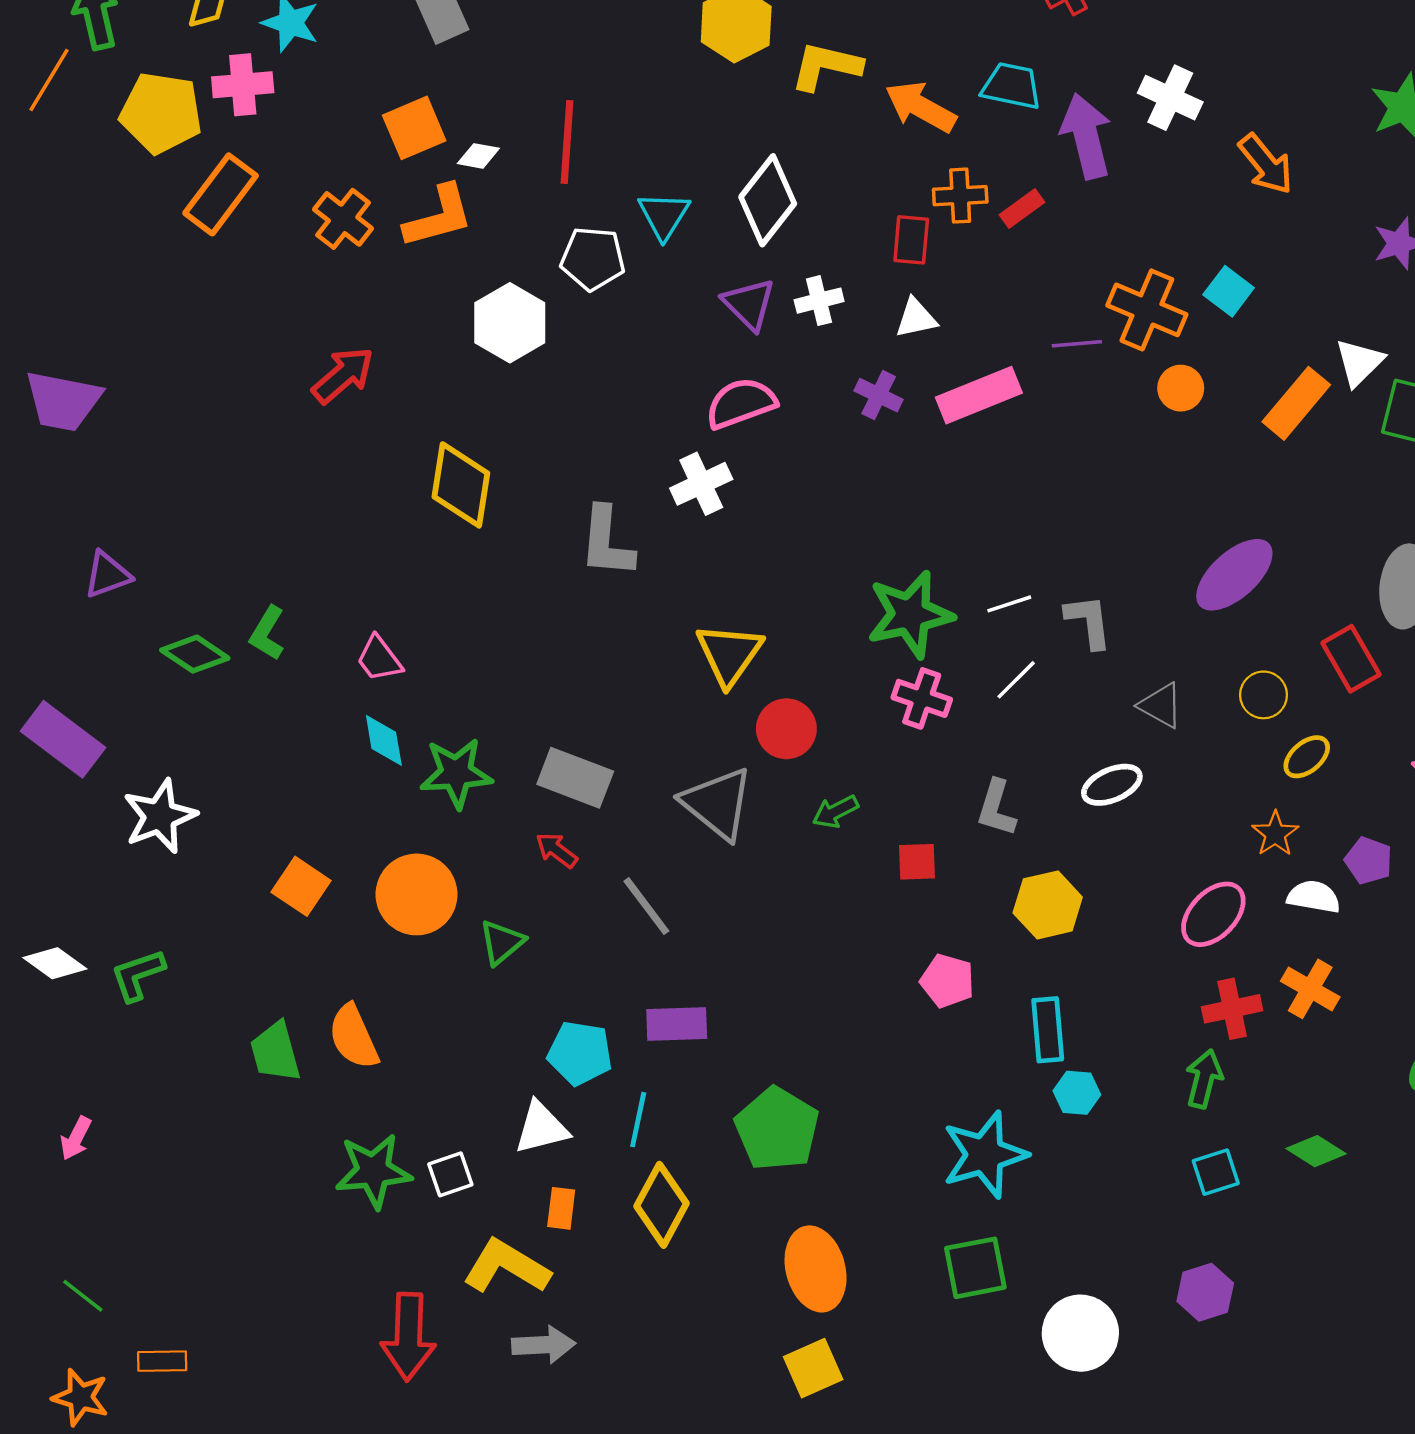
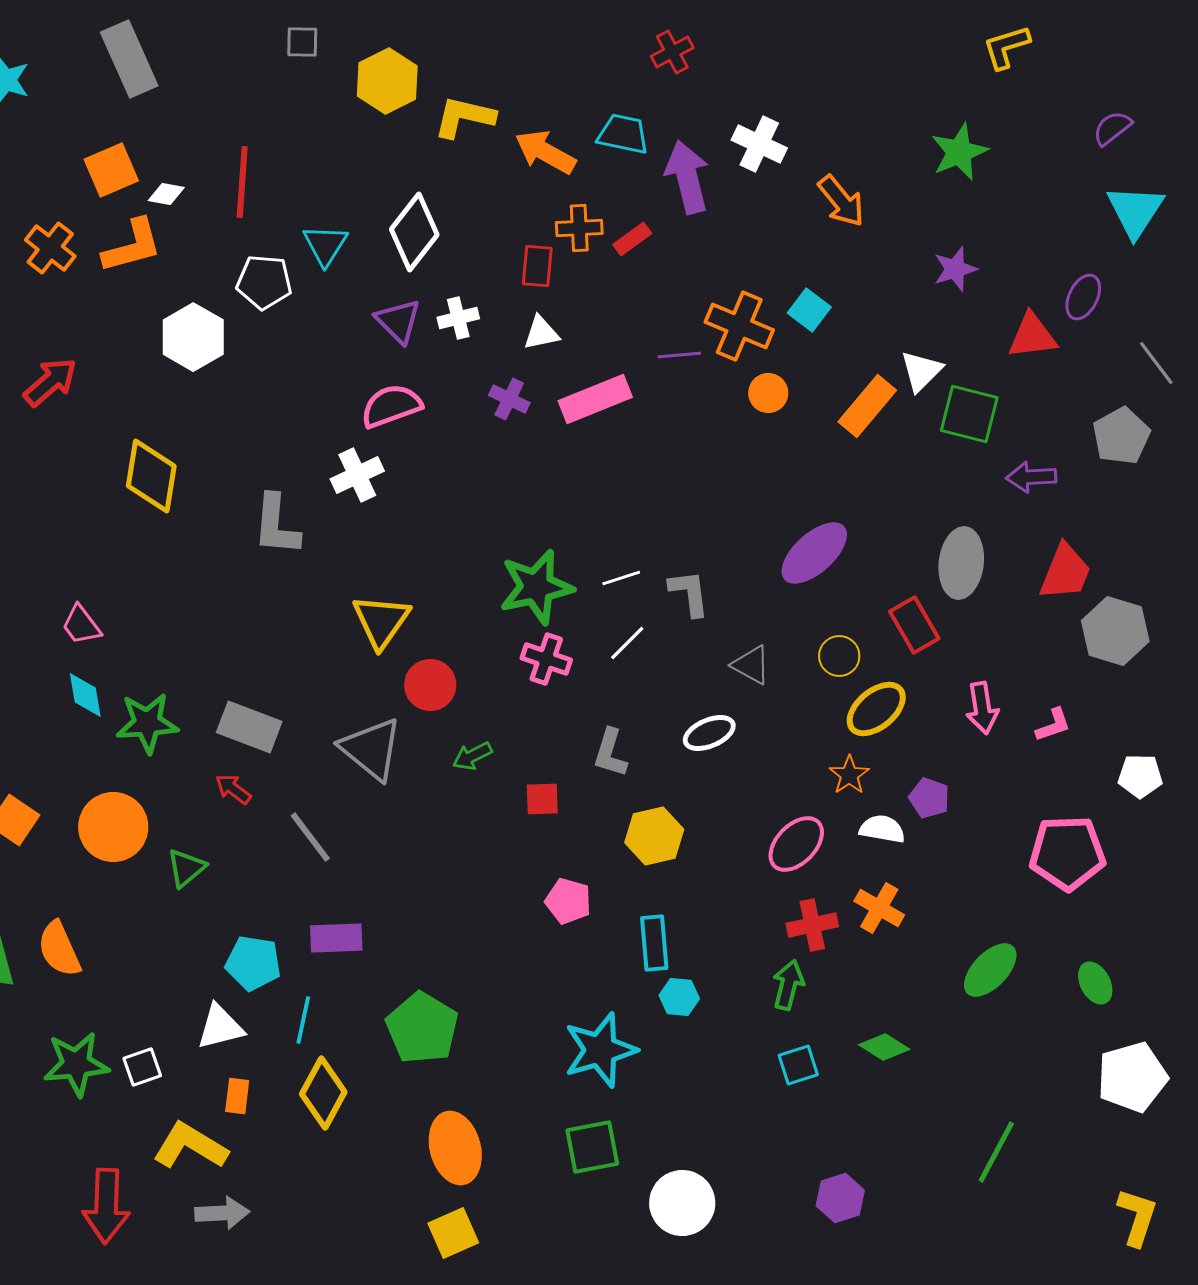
yellow ellipse: (1307, 757) -> (876, 709), size x1.5
purple hexagon: (1205, 1292) -> (840, 1198), moved

